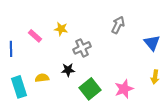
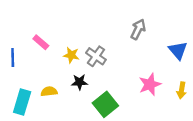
yellow star: (61, 29) -> (71, 55), moved
gray cross: (82, 48) -> (96, 56), turned -30
cyan rectangle: (19, 87) -> (22, 102), turned 35
pink star: (124, 89) -> (150, 84), moved

